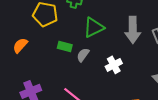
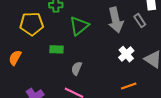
gray semicircle: (83, 55) -> (77, 68), moved
white cross: (114, 65) -> (126, 54), moved

